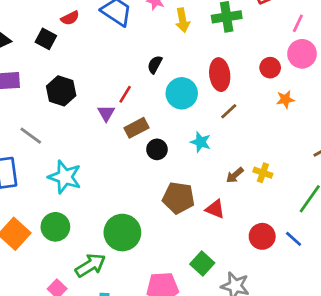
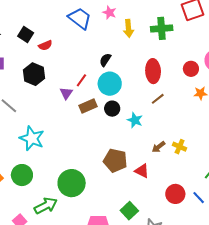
red semicircle: (70, 18) -> (45, 45), moved
cyan circle: (182, 93) -> (110, 84), moved
black circle: (157, 149) -> (112, 109), moved

